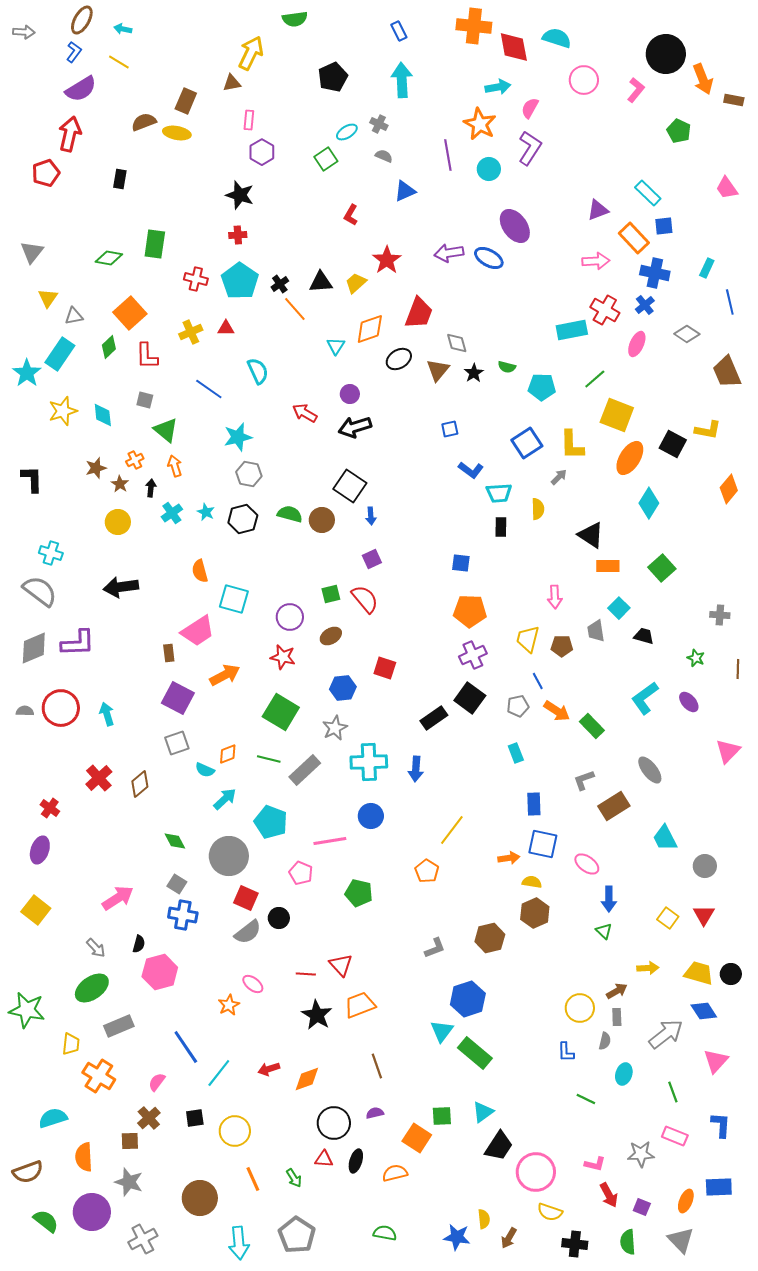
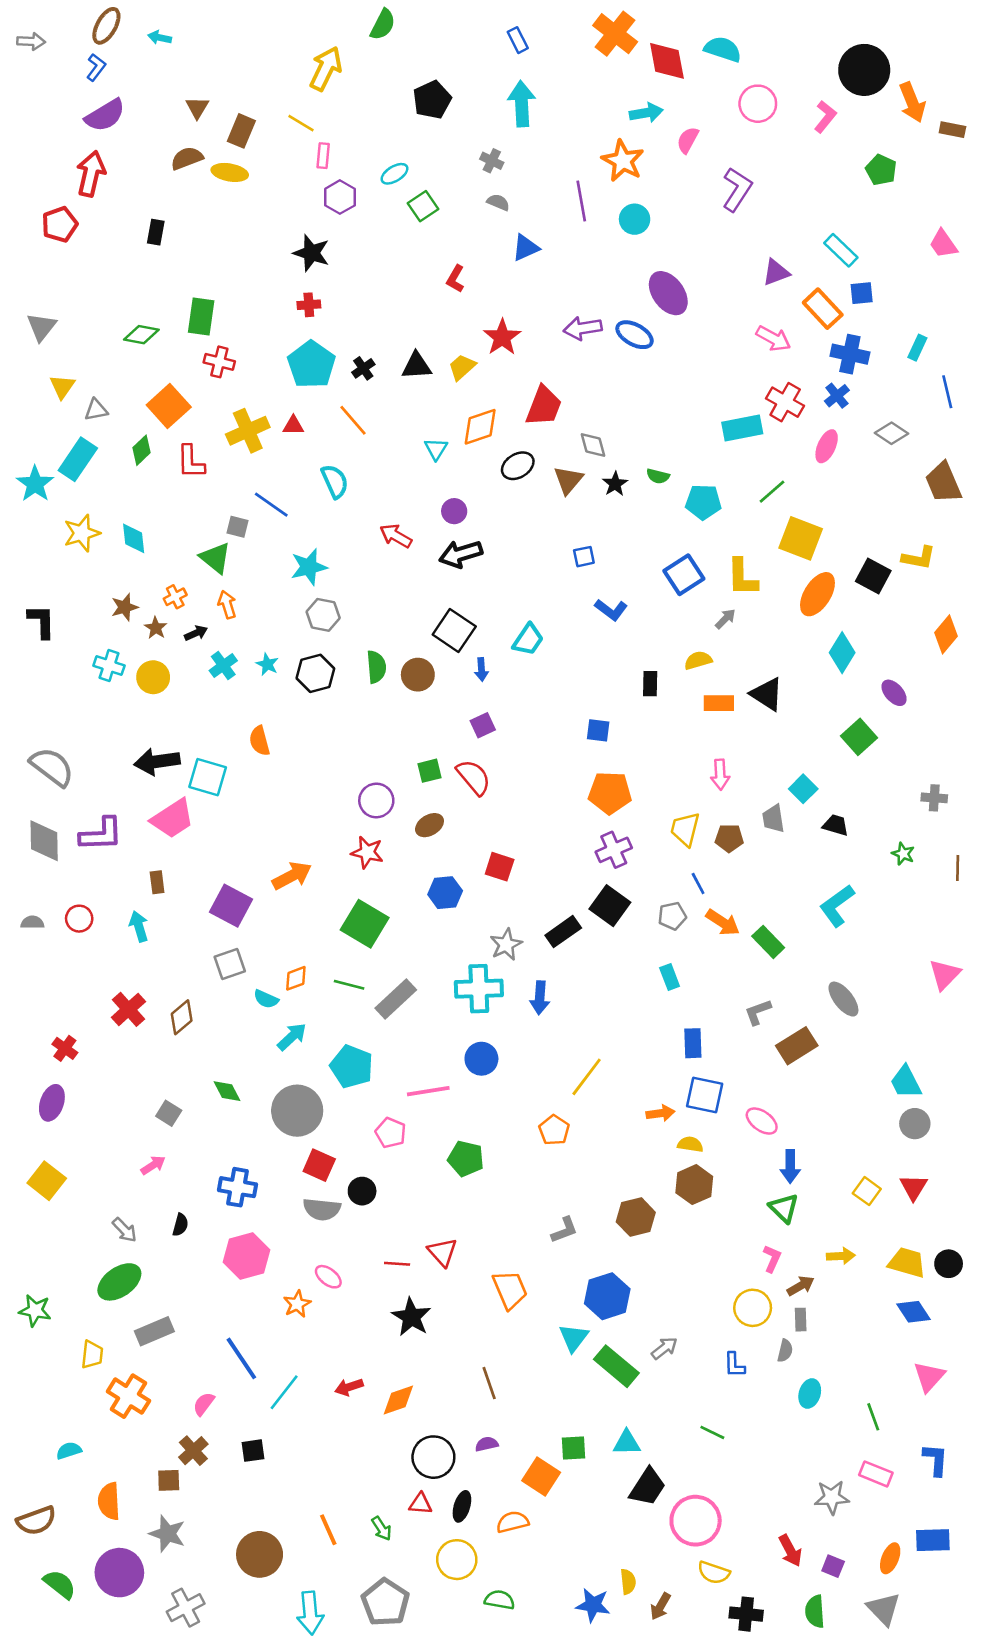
green semicircle: (295, 19) -> (383, 25), turned -55
orange cross: (474, 26) -> (615, 34), turned 32
yellow line: (119, 62) -> (301, 123), moved
brown triangle: (232, 83) -> (197, 108), moved, turned -48
cyan ellipse: (347, 132) -> (394, 174), moved
purple L-shape: (530, 148) -> (737, 189), moved
pink arrow: (596, 261) -> (773, 339), turned 32
red cross: (196, 279) -> (219, 362), moved
orange line: (295, 309) -> (353, 420), moved
yellow cross: (191, 332) -> (248, 431), size x1.4
gray square: (145, 400) -> (237, 527), moved
black arrow: (151, 488) -> (196, 633), turned 60
cyan trapezoid: (499, 493) -> (528, 640), moved, turned -52
yellow semicircle: (538, 509) -> (698, 660), turned -105
green semicircle: (290, 514) -> (376, 667), turned 70
cyan cross: (51, 553) -> (109, 666), moved
orange rectangle: (608, 566) -> (719, 703), moved
cyan square: (234, 599) -> (208, 777), moved
pink trapezoid: (198, 631) -> (173, 819), moved
gray diamond: (34, 648) -> (44, 841), turned -68
brown rectangle: (169, 653) -> (157, 882), moved
purple ellipse: (689, 702) -> (894, 693), moved
red circle: (61, 708) -> (79, 919), size x0.6
gray star: (335, 728) -> (506, 945), moved
cyan trapezoid: (665, 838) -> (906, 1082), moved
gray square: (177, 884) -> (169, 1113), moved
pink arrow: (118, 898) -> (153, 1165), size x0.6
green triangle: (604, 931) -> (784, 1208), size x1.4
gray semicircle: (248, 932) -> (322, 1209), turned 44
pink hexagon: (160, 972) -> (247, 1256), moved
orange trapezoid: (360, 1005) -> (510, 1290), moved, turned 88
green star: (27, 1010) -> (35, 1310), size x0.7
gray arrow: (666, 1034) -> (664, 1348), moved, size x0.6
green line: (586, 1099) -> (712, 1432), moved
cyan triangle: (483, 1112) -> (627, 1443), turned 35
cyan semicircle: (53, 1118) -> (69, 1451), size x0.7
yellow circle: (235, 1131) -> (457, 1560), moved
pink L-shape: (595, 1164) -> (772, 1259), moved, turned -80

